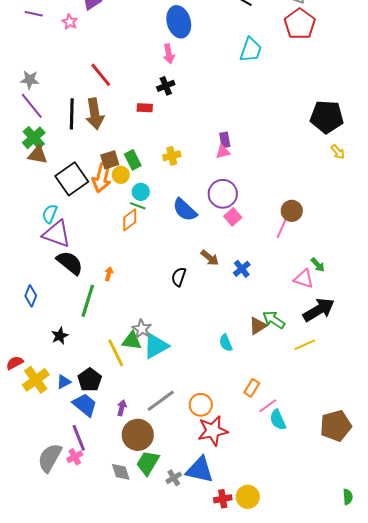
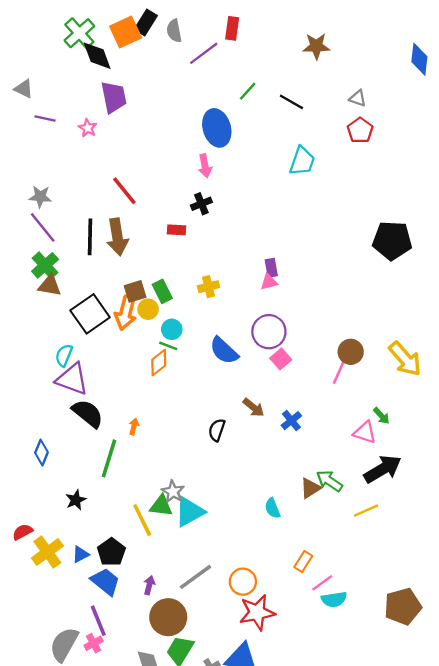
red pentagon: (300, 24) -> (360, 130), size x0.7
yellow arrow: (338, 152) -> (405, 359), moved, size x2.0
cyan semicircle: (278, 420) -> (334, 599), turned -75

